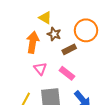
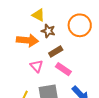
orange arrow: (33, 42) -> (27, 40), turned 90
brown rectangle: (69, 49) -> (56, 52), moved

